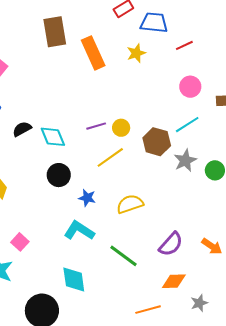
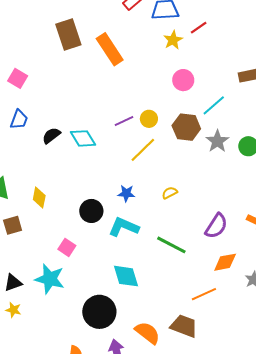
yellow star: (136, 53) -> (173, 40), moved
pink circle: (190, 87) -> (183, 80), moved
black circle: (59, 175) -> (91, 211), moved
yellow semicircle: (130, 204) -> (170, 193), size x0.6

